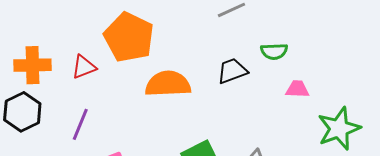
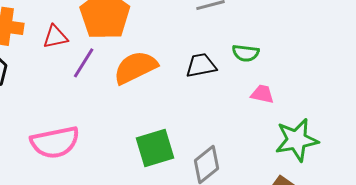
orange semicircle: (168, 84) -> (135, 67), turned -33
purple line: (80, 124) -> (84, 63), moved

